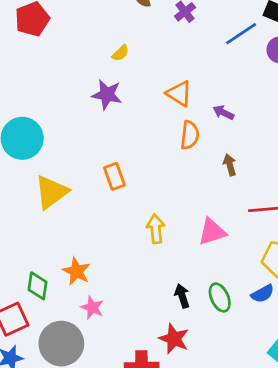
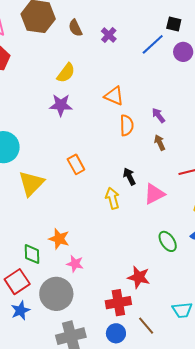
yellow semicircle: (120, 53) -> (66, 73), size x1.5
purple arrow: (223, 113) -> (158, 115), moved, turned 35
black arrow: (182, 296) -> (129, 176), moved

